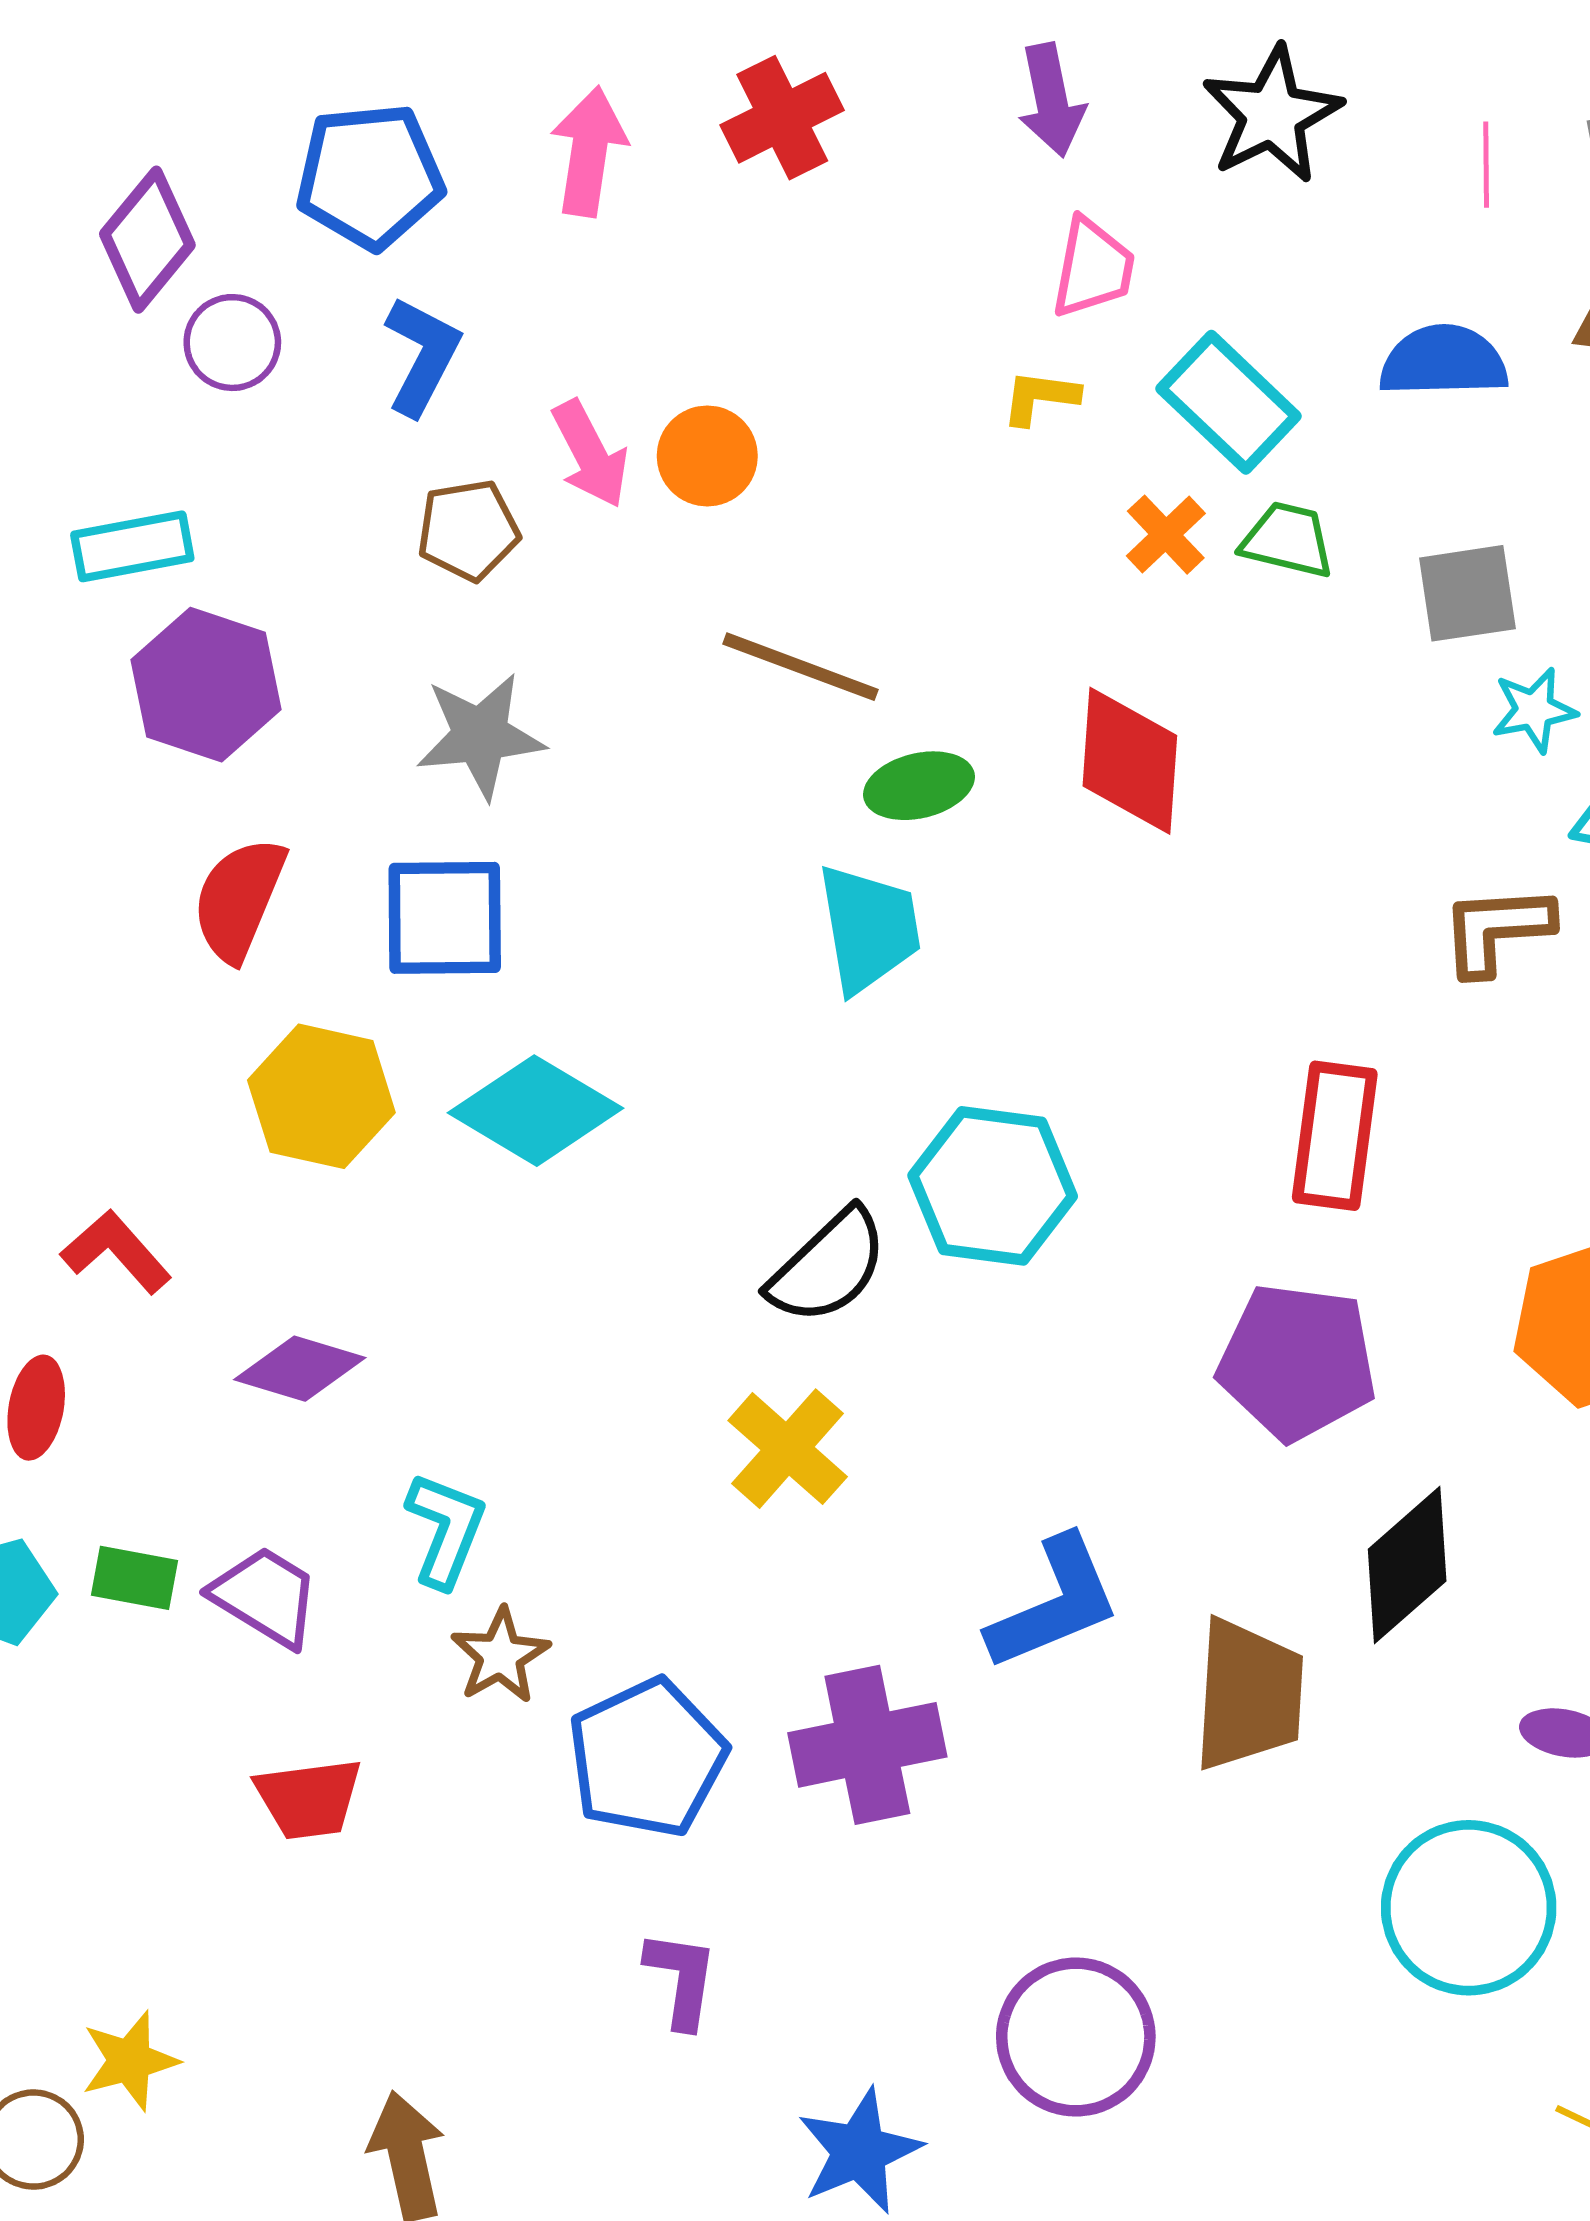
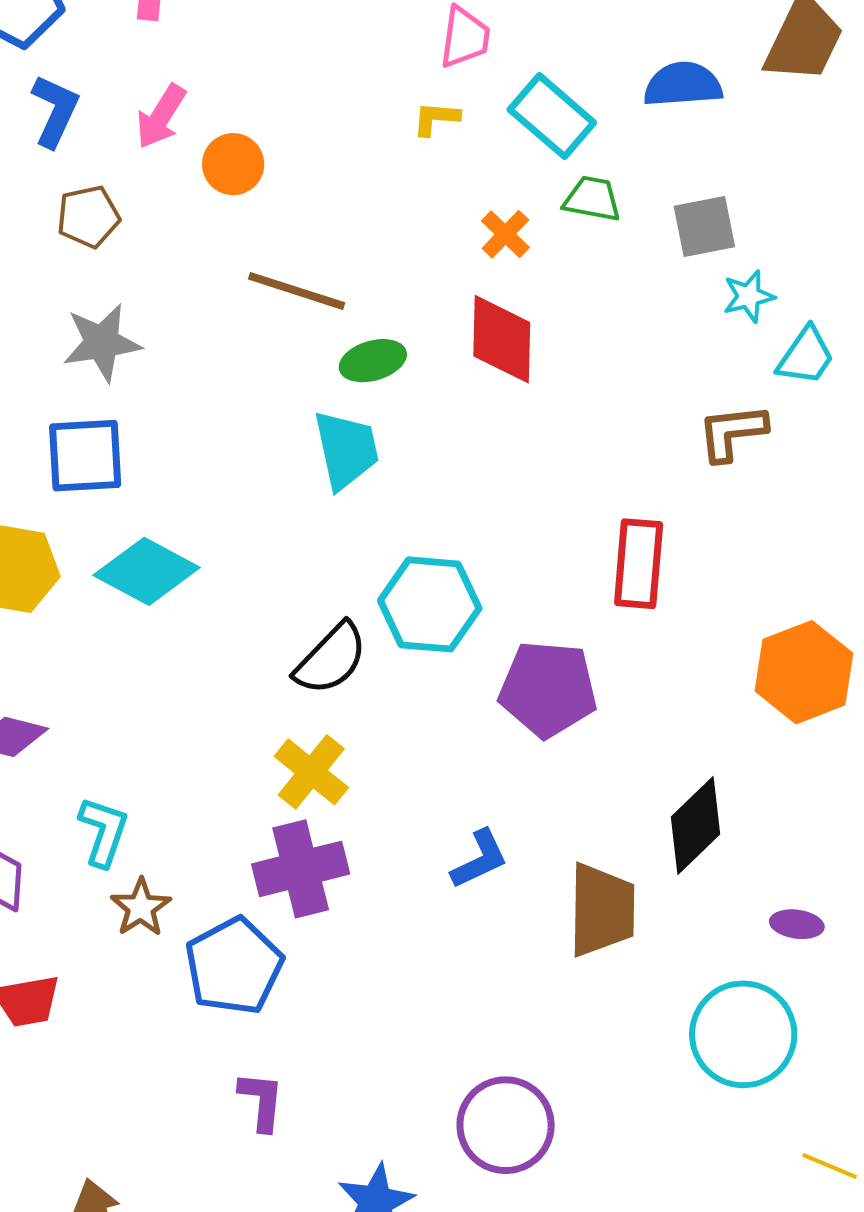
pink arrow: (590, 454) -> (161, 116), moved, turned 62
orange cross: (1166, 535) -> (505, 234), moved
purple pentagon: (1297, 1362) -> (548, 689), moved
blue L-shape: (1054, 1603) -> (480, 859), size x0.7
purple cross: (867, 1745) -> (301, 869), moved

